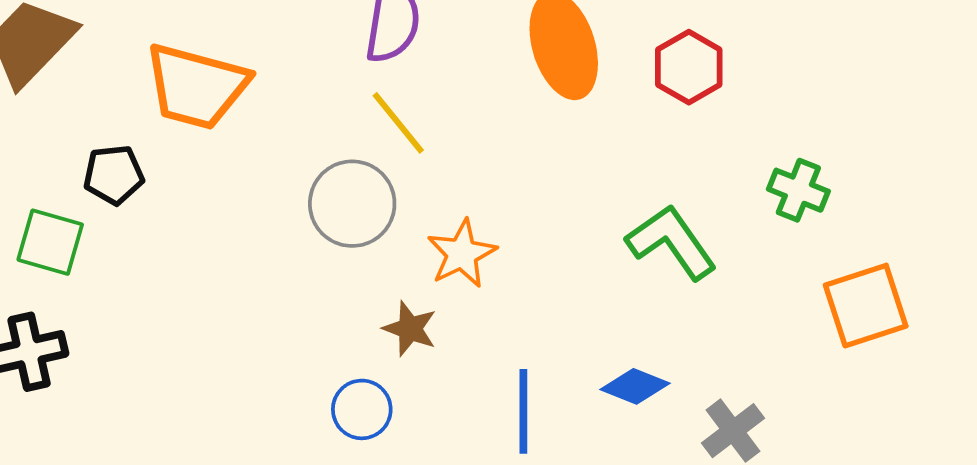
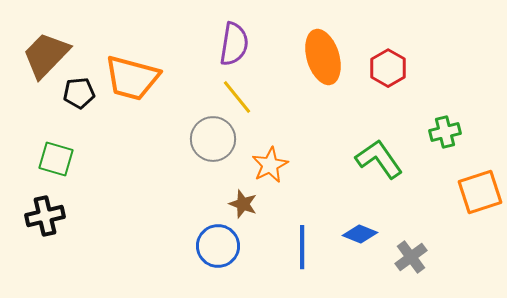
black pentagon: (114, 175) -> (79, 93), moved
green cross: (798, 190) -> (445, 132), turned -36
blue circle: (362, 409) -> (218, 246), size x1.4

